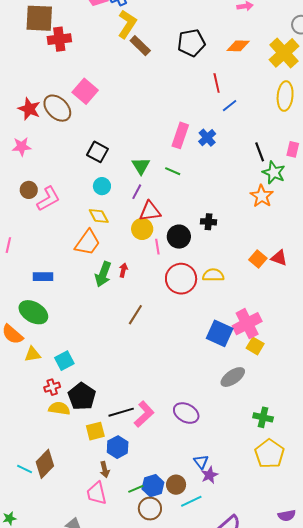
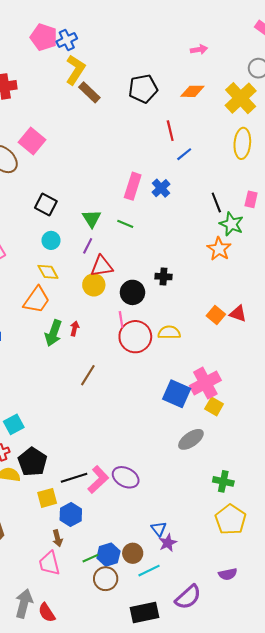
pink line: (157, 247) -> (121, 319), moved
purple ellipse: (186, 413) -> (126, 477), moved
purple semicircle: (287, 515) -> (228, 574), moved

